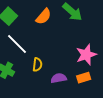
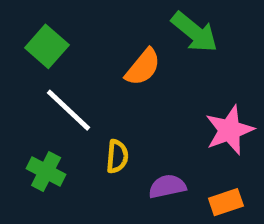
orange semicircle: (43, 16) -> (143, 67), moved
orange rectangle: (84, 78) -> (226, 202), moved

